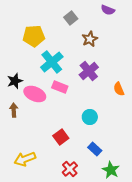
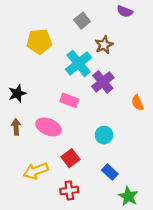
cyan cross: (52, 62) -> (79, 63), moved
pink ellipse: (35, 94) -> (49, 127), moved
yellow arrow: (25, 159) -> (36, 171), moved
red cross: (70, 169) -> (69, 191), moved, turned 35

